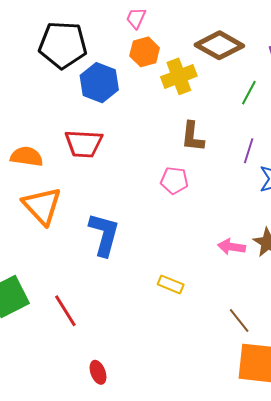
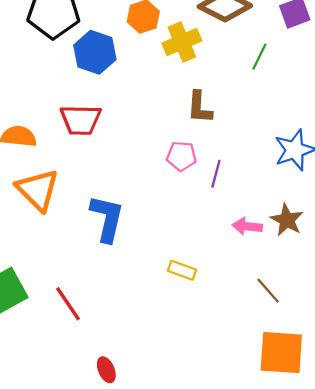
purple line: (249, 151) -> (216, 174), moved
brown line: (239, 321) -> (268, 291), moved

